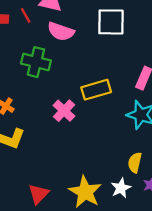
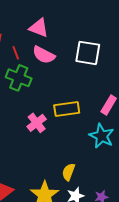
red line: (26, 15) -> (16, 53), moved
yellow semicircle: (135, 163) -> (69, 172), moved

